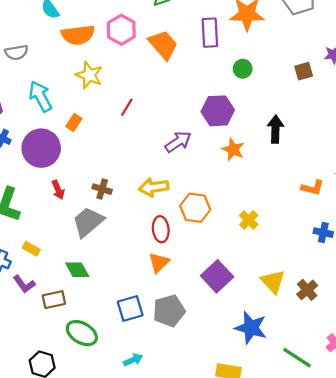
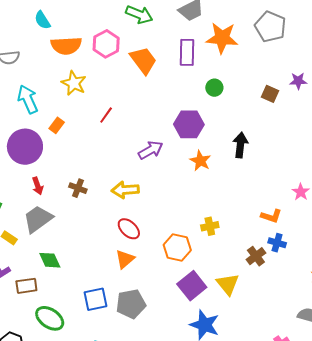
brown square: (304, 71) -> (270, 94), turned 36
orange L-shape: (312, 188) -> (271, 216), moved
orange hexagon: (195, 208) -> (177, 248), moved
yellow cross: (249, 220) -> (210, 226), turned 30
gray trapezoid: (88, 222) -> (38, 219), moved
red ellipse: (161, 229) -> (129, 229), turned -45
purple square: (217, 276) -> (192, 286), moved
brown cross: (307, 290) -> (256, 256), moved

